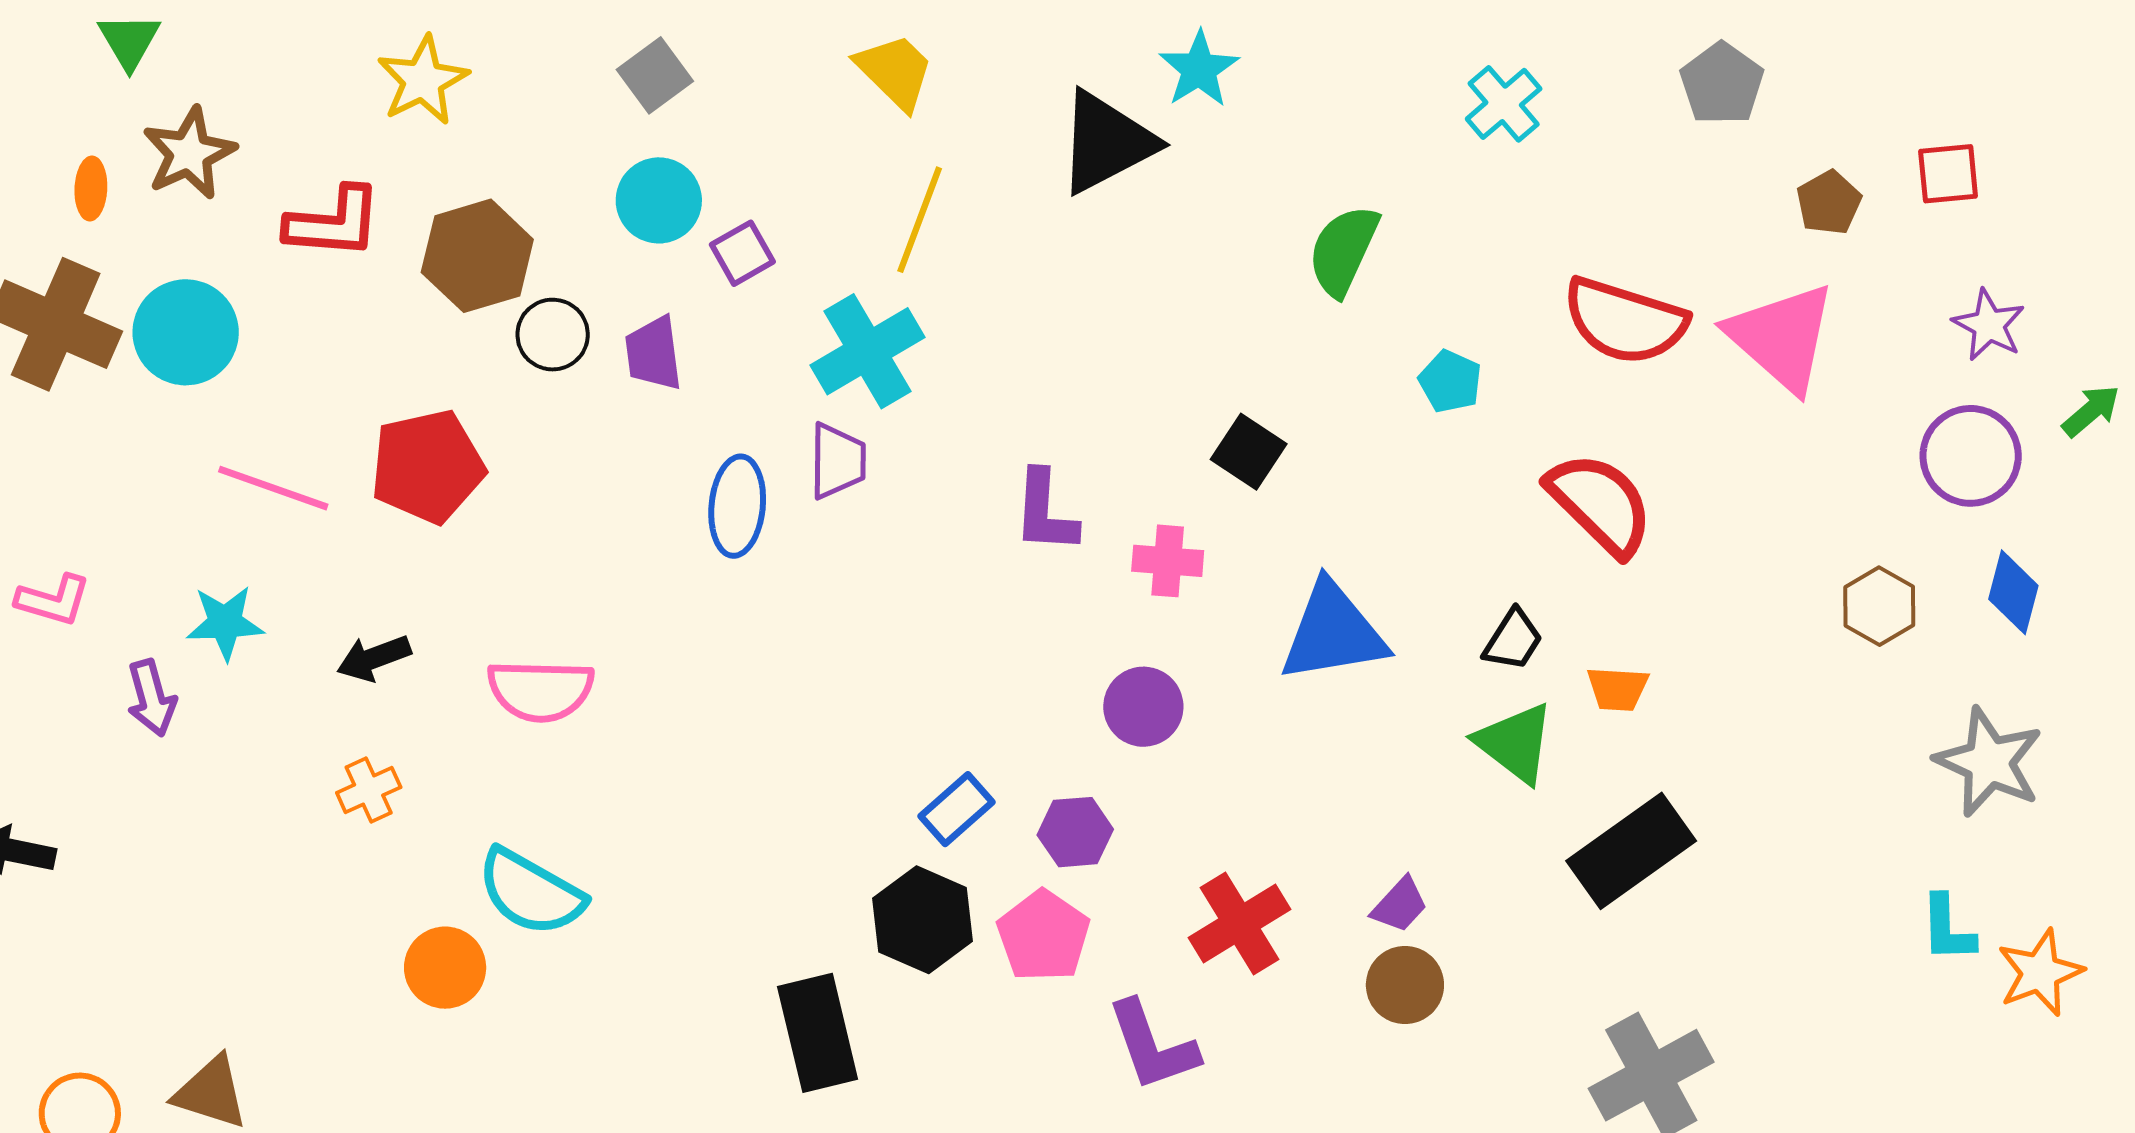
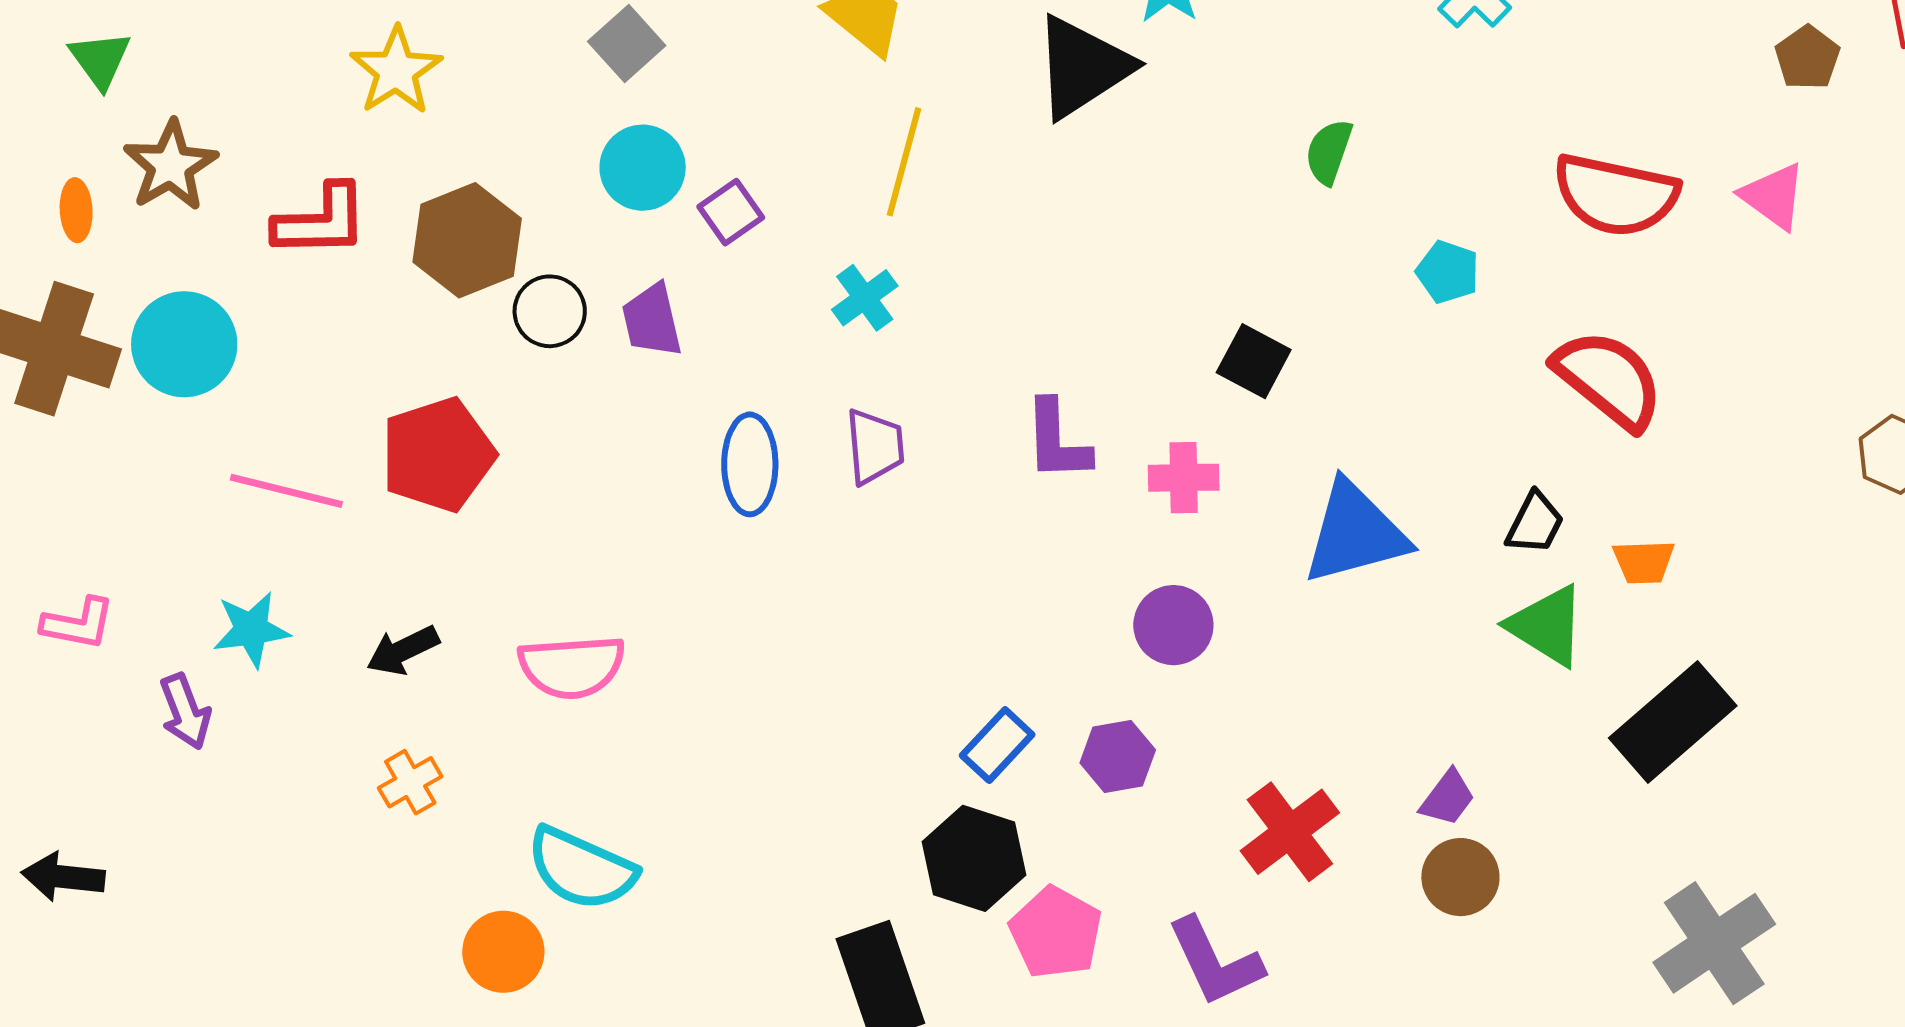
green semicircle: (1343, 250) -> (1329, 152), size x0.7
pink triangle: (1782, 337) -> (1773, 196), size x0.6
cyan cross: (867, 351) -> (865, 298), size x0.6
purple trapezoid: (838, 461) -> (875, 446), moved
pink pentagon: (1043, 936) -> (1056, 933), moved

